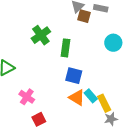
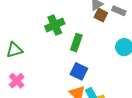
pink cross: (27, 97) -> (17, 81), moved

